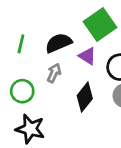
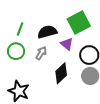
green circle: (22, 91) -> (16, 51), moved

